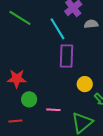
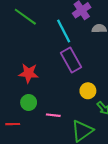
purple rectangle: (66, 56) -> (71, 60), turned -35
red star: (17, 79) -> (29, 73), moved

